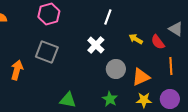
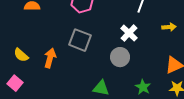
yellow arrow: (136, 39) -> (169, 27), turned 144
gray circle: (116, 69) -> (120, 57), moved

